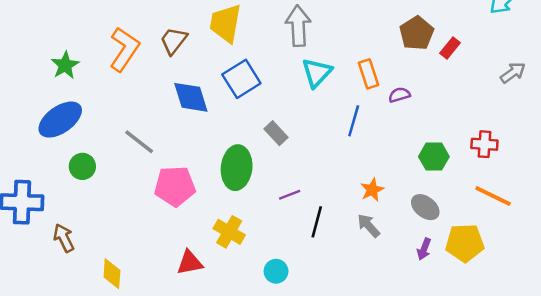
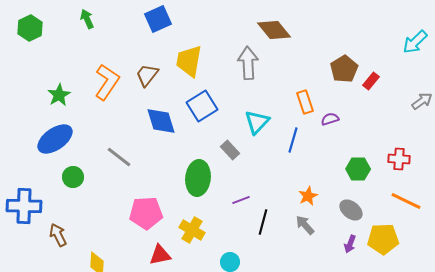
cyan triangle: (317, 73) -> (257, 122), moved
pink pentagon: (175, 186) -> (146, 213), moved

